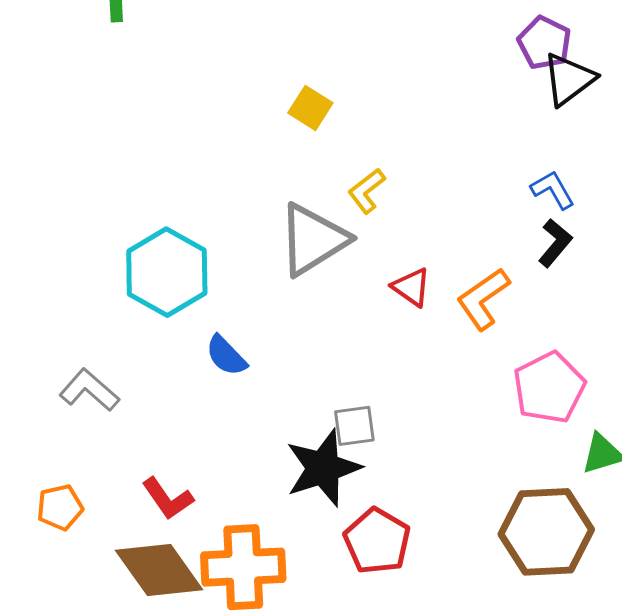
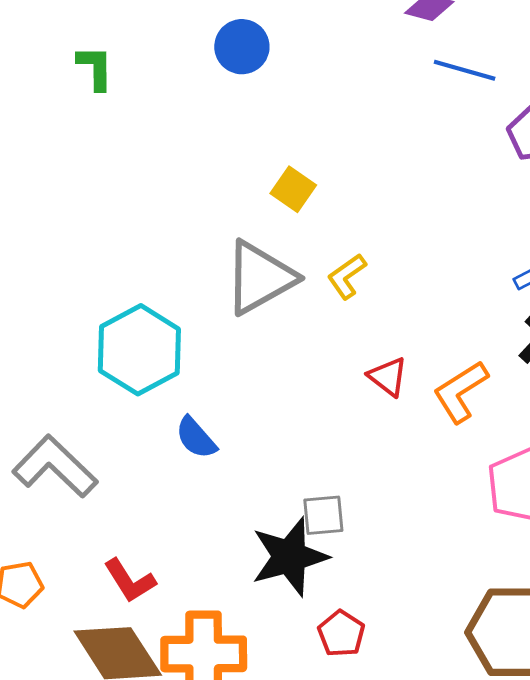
gray triangle: (313, 240) -> (260, 278), moved
gray L-shape: (89, 390) -> (55, 466), size x1.4
red pentagon: (377, 541) -> (341, 634), size x0.7

